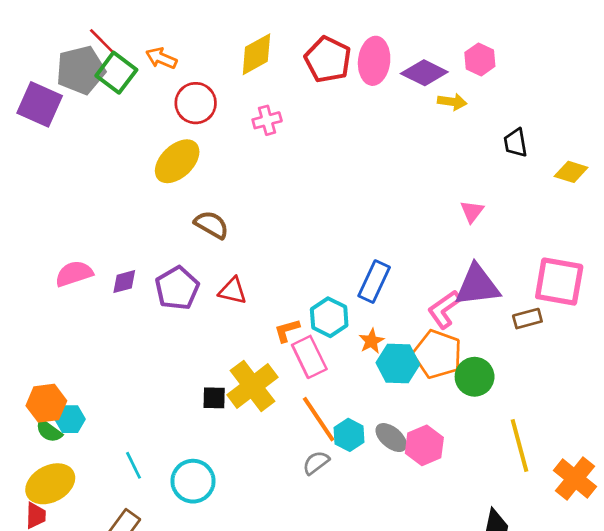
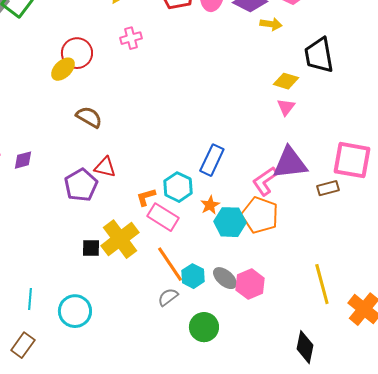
red circle: (196, 103) -> (77, 53), moved
black trapezoid: (516, 143) -> (319, 55), size x1.6
yellow ellipse: (177, 161) -> (63, 69), size x0.7
yellow diamond: (571, 172) -> (286, 81), moved
purple pentagon: (177, 288) -> (81, 185), moved
pink rectangle: (309, 357) -> (163, 217), turned -32
green circle: (475, 377) -> (204, 327), moved
cyan line: (134, 465) -> (30, 299), turned 30

